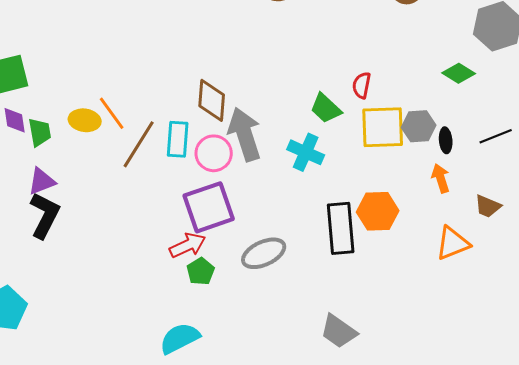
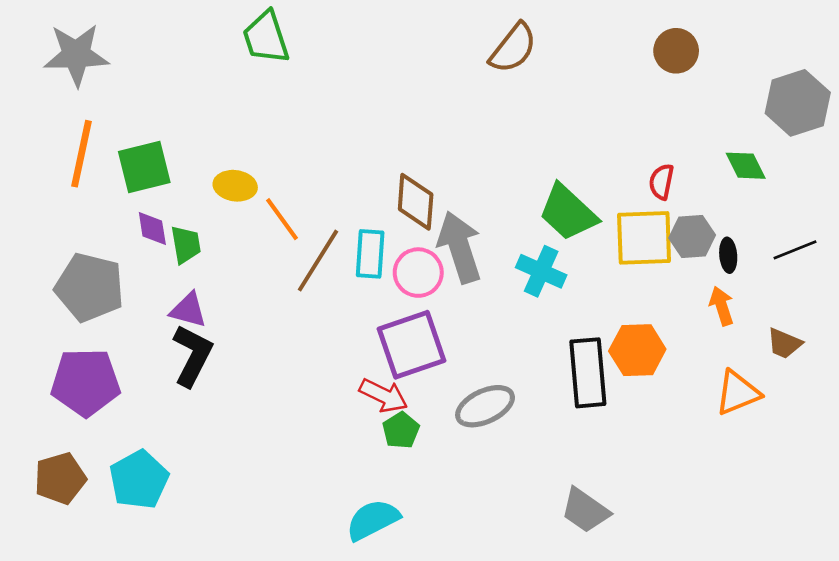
green diamond: (459, 73) -> (746, 166), turned 32
red semicircle: (362, 85) -> (661, 182), moved
green trapezoid: (326, 108) -> (568, 212), size x1.4
yellow ellipse: (85, 120) -> (235, 186), moved
purple triangle: (42, 181) -> (188, 310), turned 36
red arrow: (188, 245) -> (383, 396), turned 51

